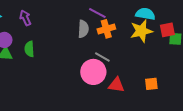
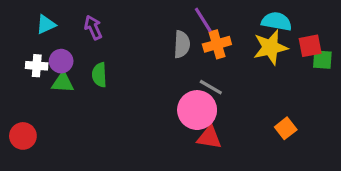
purple line: (97, 13) -> (203, 20), turned 30
orange square: (151, 84) -> (286, 128), turned -32
red triangle: (116, 85) -> (209, 138), moved

